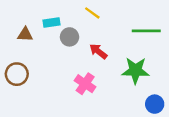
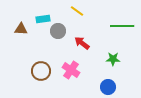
green star: (135, 70) -> (113, 59), size x0.6
brown circle: (17, 74) -> (41, 71), moved
blue circle: (155, 104) -> (108, 87), moved

